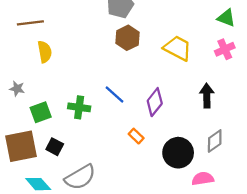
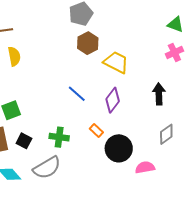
yellow trapezoid: (178, 48) -> (116, 62), moved
green cross: (79, 107) -> (59, 137), moved
black circle: (178, 153) -> (119, 148), moved
pink semicircle: (203, 179) -> (145, 167), moved

